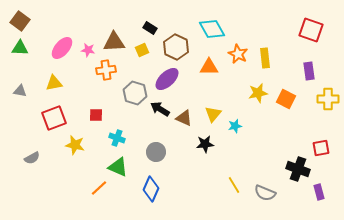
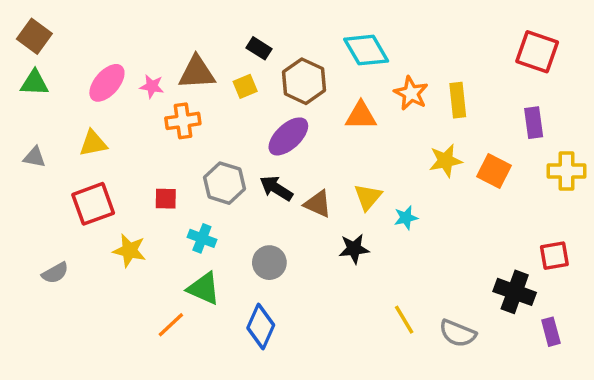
gray hexagon: (135, 93) -> (224, 183), moved

